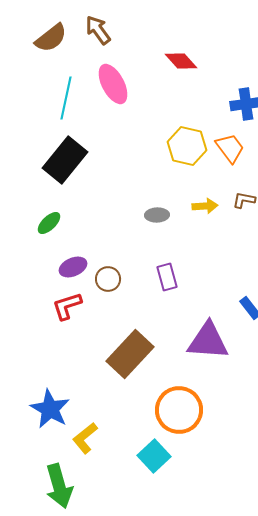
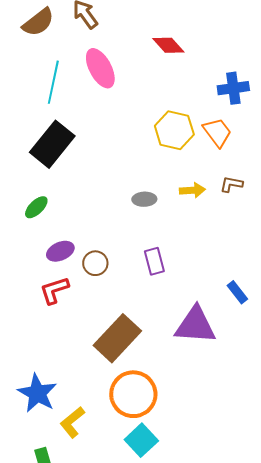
orange circle: (179, 410) -> (133, 394), moved

